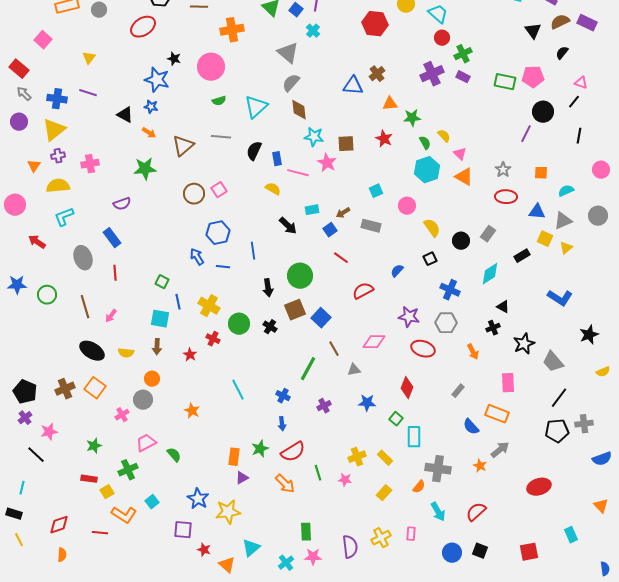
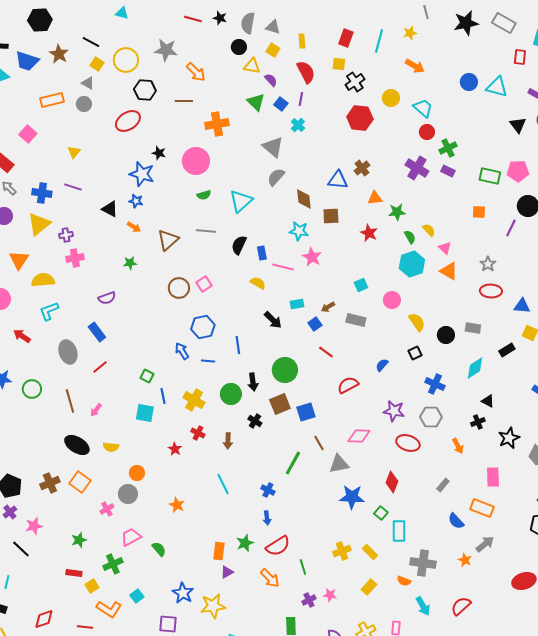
purple cross: (432, 74) -> (417, 168), turned -35
brown diamond: (299, 110) -> (304, 199), moved
brown square: (346, 144) -> (331, 216), moved
purple cross: (58, 156) -> (66, 235), moved
orange triangle: (34, 166) -> (19, 260), size x1.5
green star: (145, 169) -> (130, 263), size x0.6
orange square: (541, 173) -> (479, 212), moved
gray rectangle: (488, 234) -> (473, 328), turned 63
red line: (115, 273) -> (100, 367), turned 56
blue square: (321, 318) -> (306, 412), turned 30
green circle: (239, 324) -> (231, 394), moved
brown arrow: (157, 347) -> (228, 441), moved
gray triangle: (354, 370) -> (339, 464), size x1.5
blue star: (367, 403) -> (352, 497), size x1.4
purple cross: (324, 406) -> (309, 600), moved
pink star: (345, 480) -> (330, 595), moved
orange semicircle: (419, 487) -> (404, 581), turned 72

